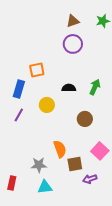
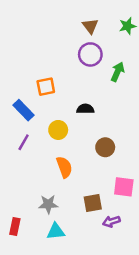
brown triangle: (73, 21) -> (90, 26), turned -48
green arrow: (95, 87) -> (118, 72), moved
blue rectangle: (19, 89) -> (24, 110), turned -60
orange semicircle: (60, 149) -> (64, 167), moved
pink square: (100, 151) -> (124, 187), turned -36

